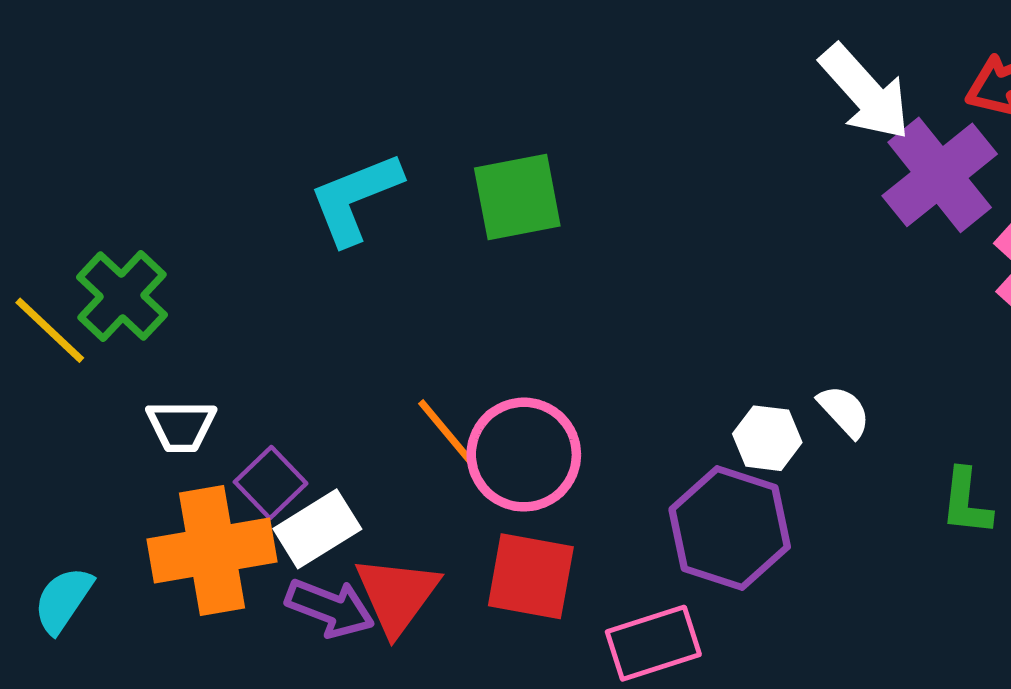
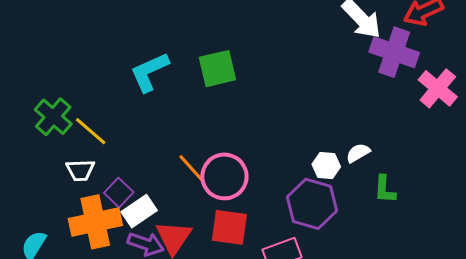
purple cross: (940, 175) -> (394, 52), turned -30
yellow line: (50, 330) -> (91, 131), moved
white semicircle: (844, 411) -> (358, 153), turned -75
green L-shape: (966, 502) -> (385, 189), moved

